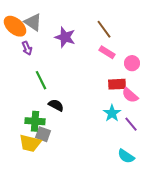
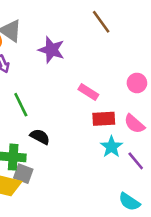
brown line: (104, 29) -> (101, 22), moved
pink rectangle: (107, 52) -> (88, 92), moved
red rectangle: (117, 84) -> (104, 119), moved

